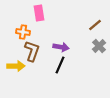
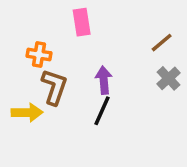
pink rectangle: (39, 13) -> (82, 22), moved
purple arrow: (61, 47) -> (104, 80), turned -105

